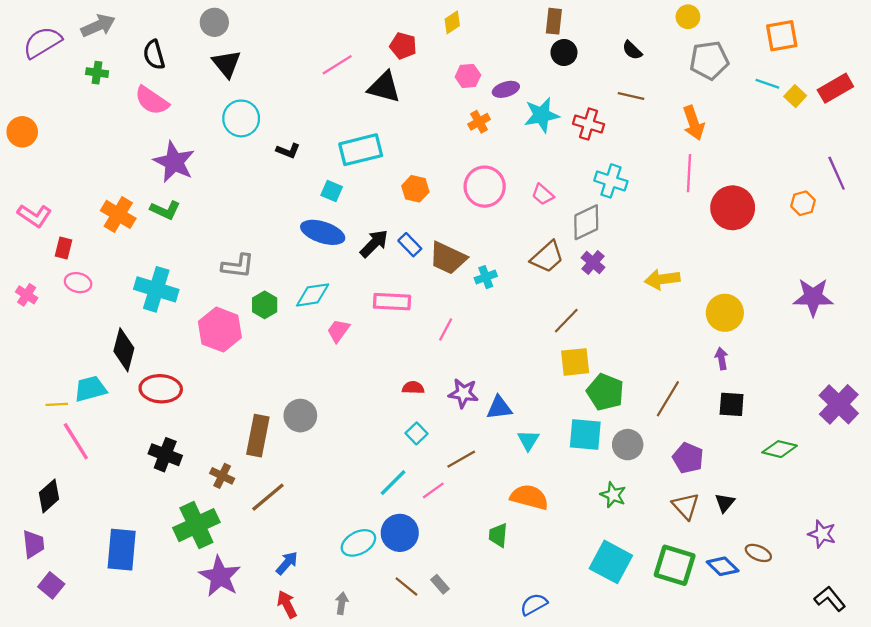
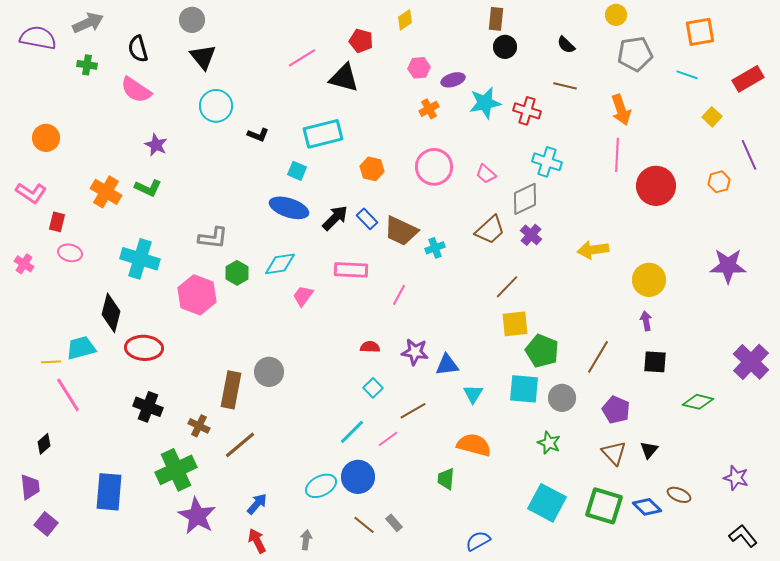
purple semicircle: (42, 42) -> (38, 38), turned 42
yellow square: (795, 96) -> (712, 117), moved
orange circle: (22, 132) -> (46, 138), moved
purple star: (174, 162) -> (156, 145), size x0.6
black diamond: (49, 496) -> (44, 444), size x0.7

